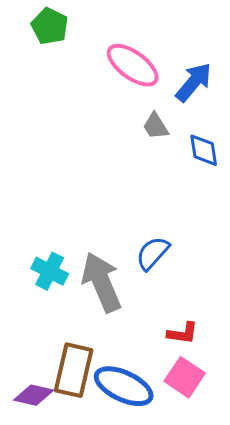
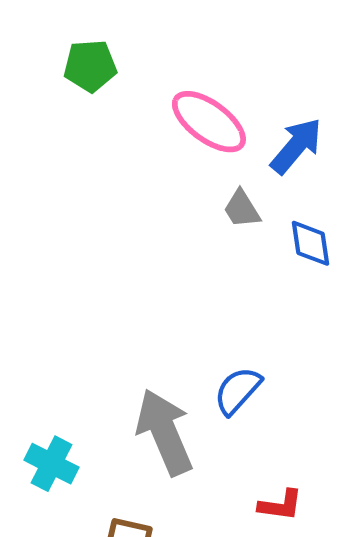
green pentagon: (50, 26) -> (90, 66), turned -30
cyan cross: (50, 271) -> (52, 464), moved

